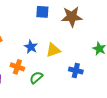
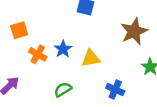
brown star: (72, 17) -> (134, 31), moved, turned -30
orange cross: (17, 67) -> (38, 54), moved

